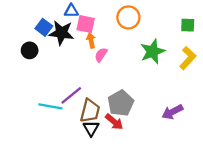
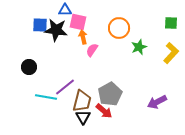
orange circle: (128, 17) -> (119, 28), moved
blue square: (44, 27) -> (40, 25), turned -35
black circle: (30, 50) -> (29, 67), moved
green star: (153, 51) -> (139, 47), size x0.7

